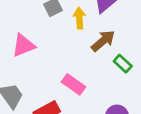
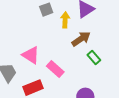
pink triangle: (23, 45) -> (31, 55), moved, turned 48

